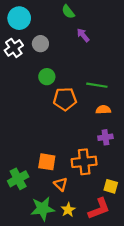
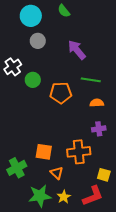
cyan circle: (19, 18) -> (31, 16), moved
purple arrow: (83, 35) -> (77, 50), moved, size x1.5
white cross: (14, 48) -> (13, 67), moved
green circle: (47, 77) -> (33, 80), moved

